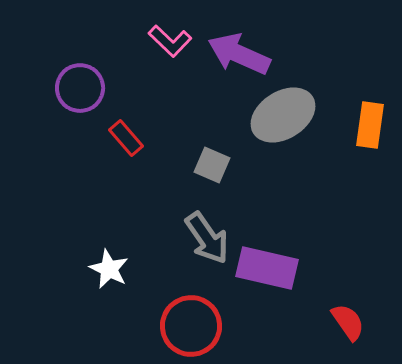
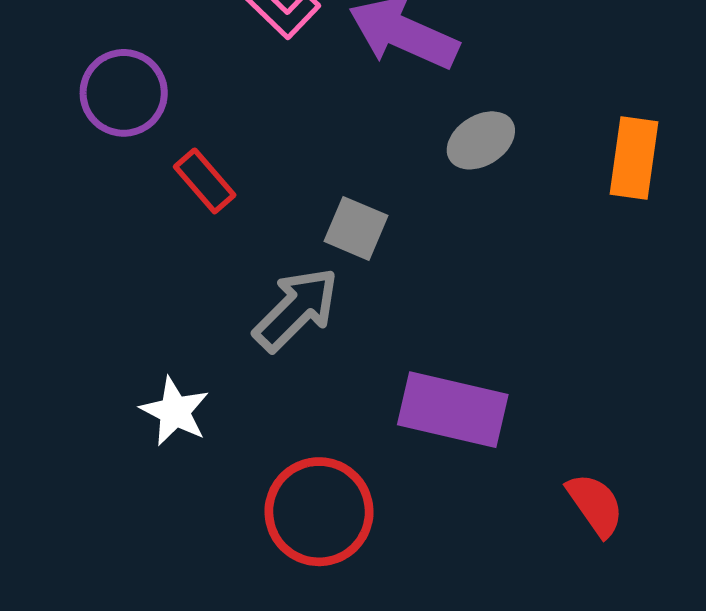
gray ellipse: (283, 115) -> (481, 140), size x0.6
gray arrow: (207, 238) -> (296, 309), moved, turned -100

